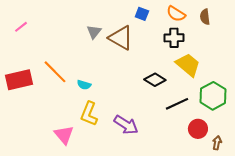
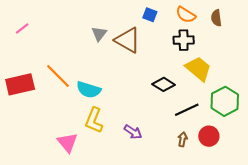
cyan semicircle: (84, 85) -> (89, 90), size x1.6
purple arrow: (126, 125) -> (133, 132), size x0.7
brown arrow: (217, 143) -> (183, 139), moved

